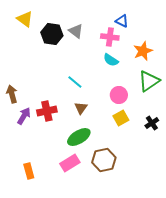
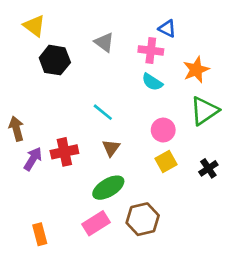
black hexagon: (52, 34) -> (55, 60), moved

